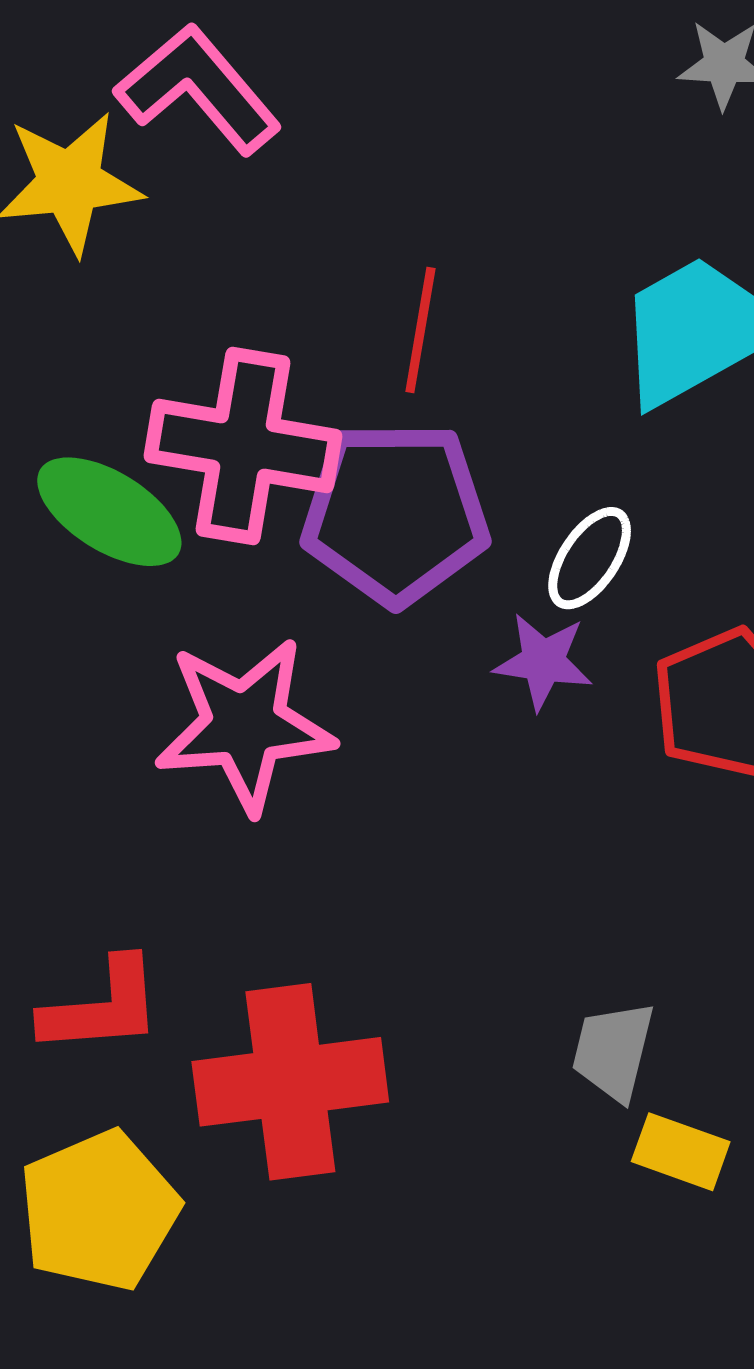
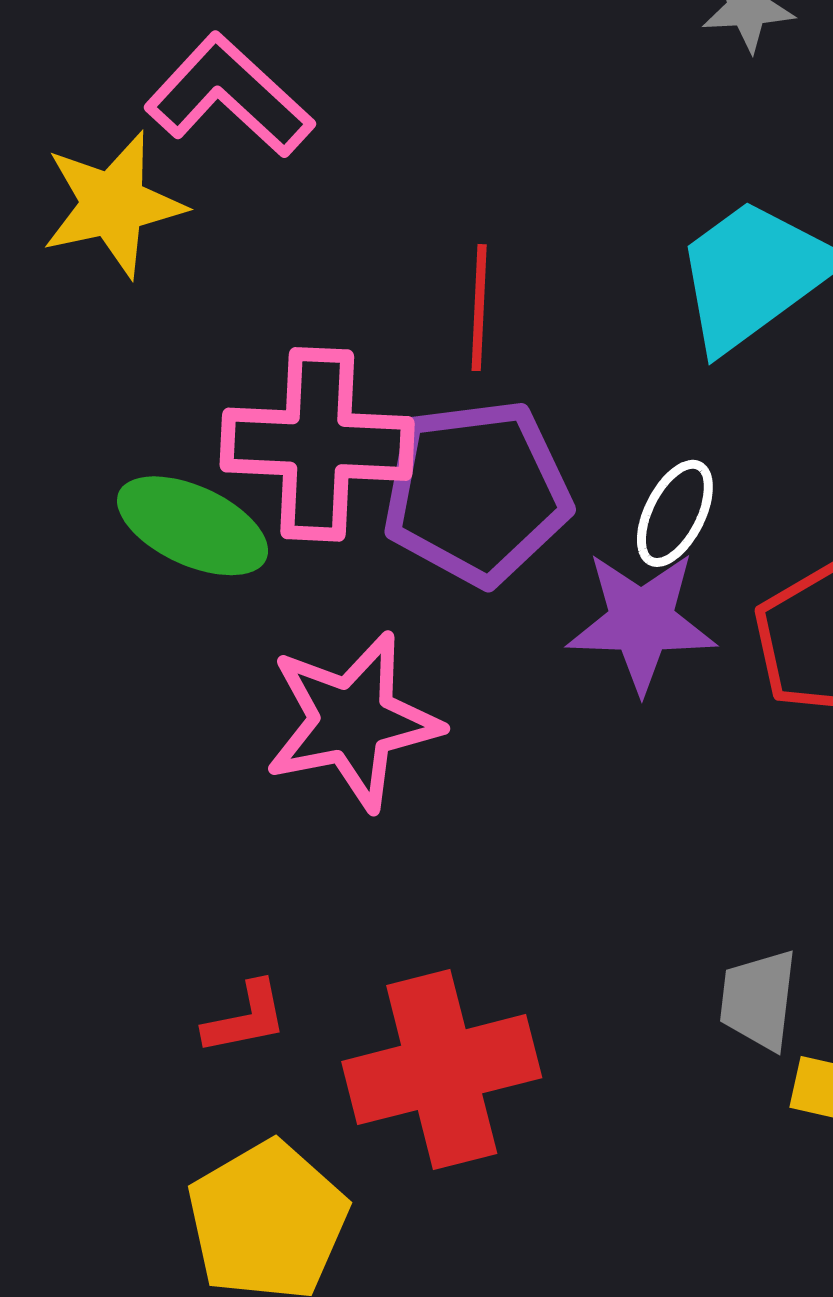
purple star: (543, 661) -> (641, 622), size x1.5
red L-shape: (102, 1007) -> (246, 1018), size x0.7

